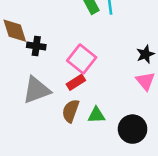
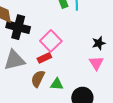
black cross: (36, 46) -> (18, 27), size x1.6

